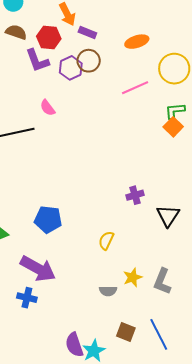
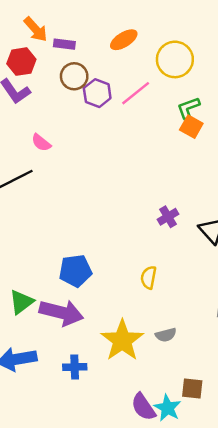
purple hexagon: (71, 68) -> (97, 93), moved
purple arrow: (38, 269) -> (61, 313), moved
yellow star: (133, 277) -> (122, 340), moved, size x1.8
brown square: (126, 332) -> (192, 388), moved

